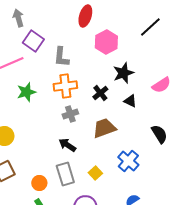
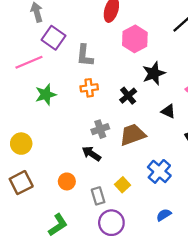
orange cross: (65, 86) -> (89, 88), size x0.7
black triangle: (130, 101) -> (168, 111), moved
gray cross: (70, 114) -> (100, 129), moved
gray rectangle: (65, 174) -> (98, 196), moved, size x0.7
orange circle: (39, 183) -> (67, 181), moved

